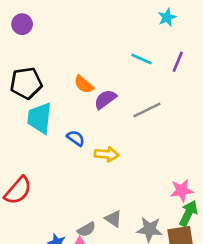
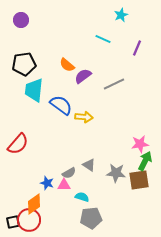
cyan star: (167, 17) -> (121, 15), moved
cyan line: (141, 59) -> (103, 39), moved
blue semicircle: (76, 138) -> (61, 105), size x1.6

